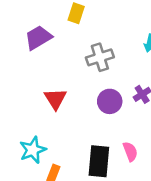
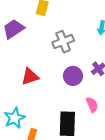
red triangle: (55, 99) -> (30, 76), turned 48
pink semicircle: (130, 152) -> (92, 105), moved

